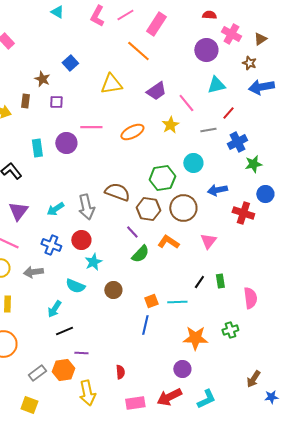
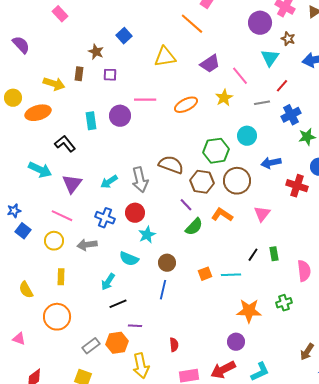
brown star: (249, 63) -> (288, 39), moved
cyan triangle: (216, 85) -> (270, 58), turned -42
blue line: (145, 325) -> (163, 290), moved

